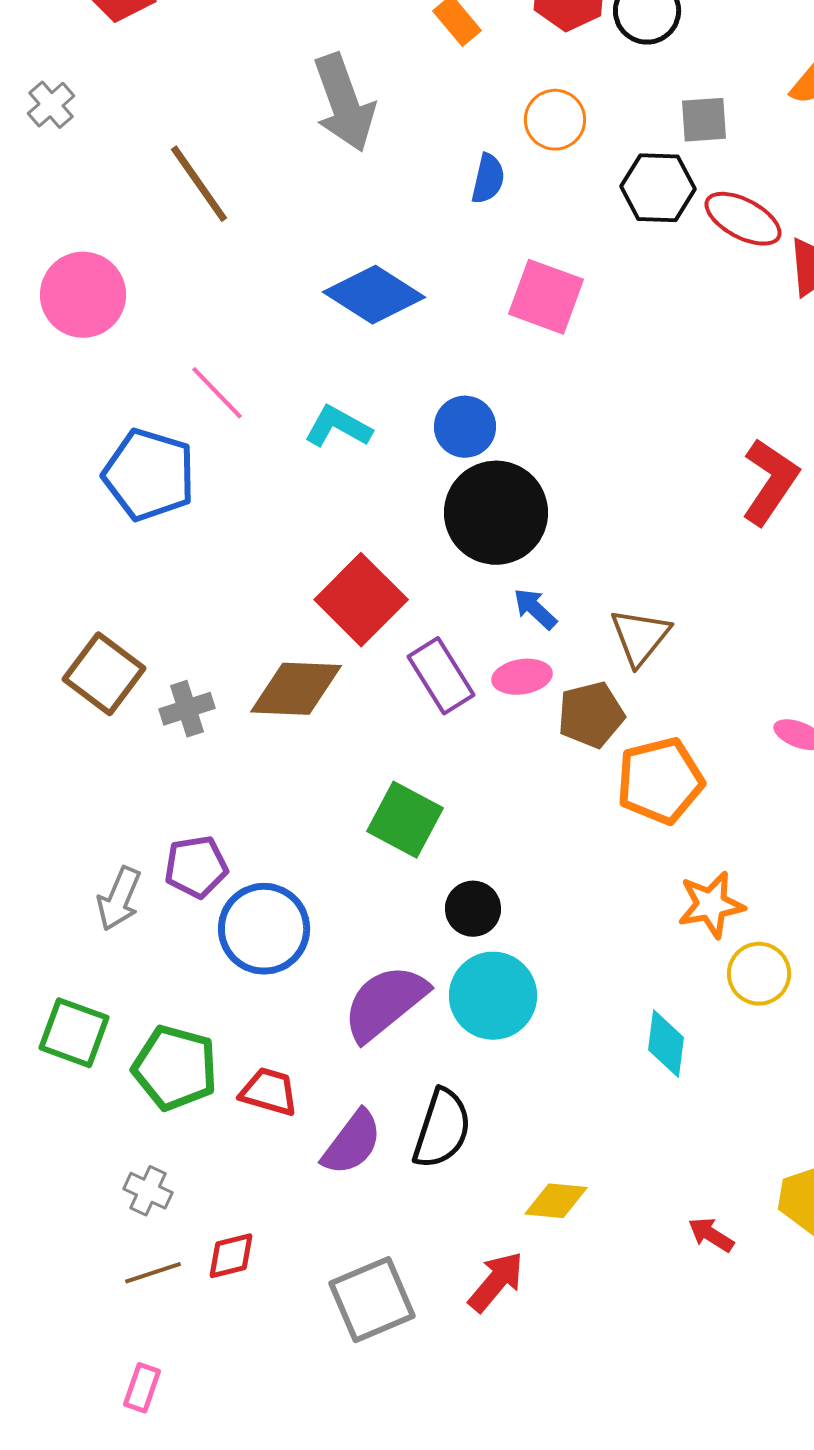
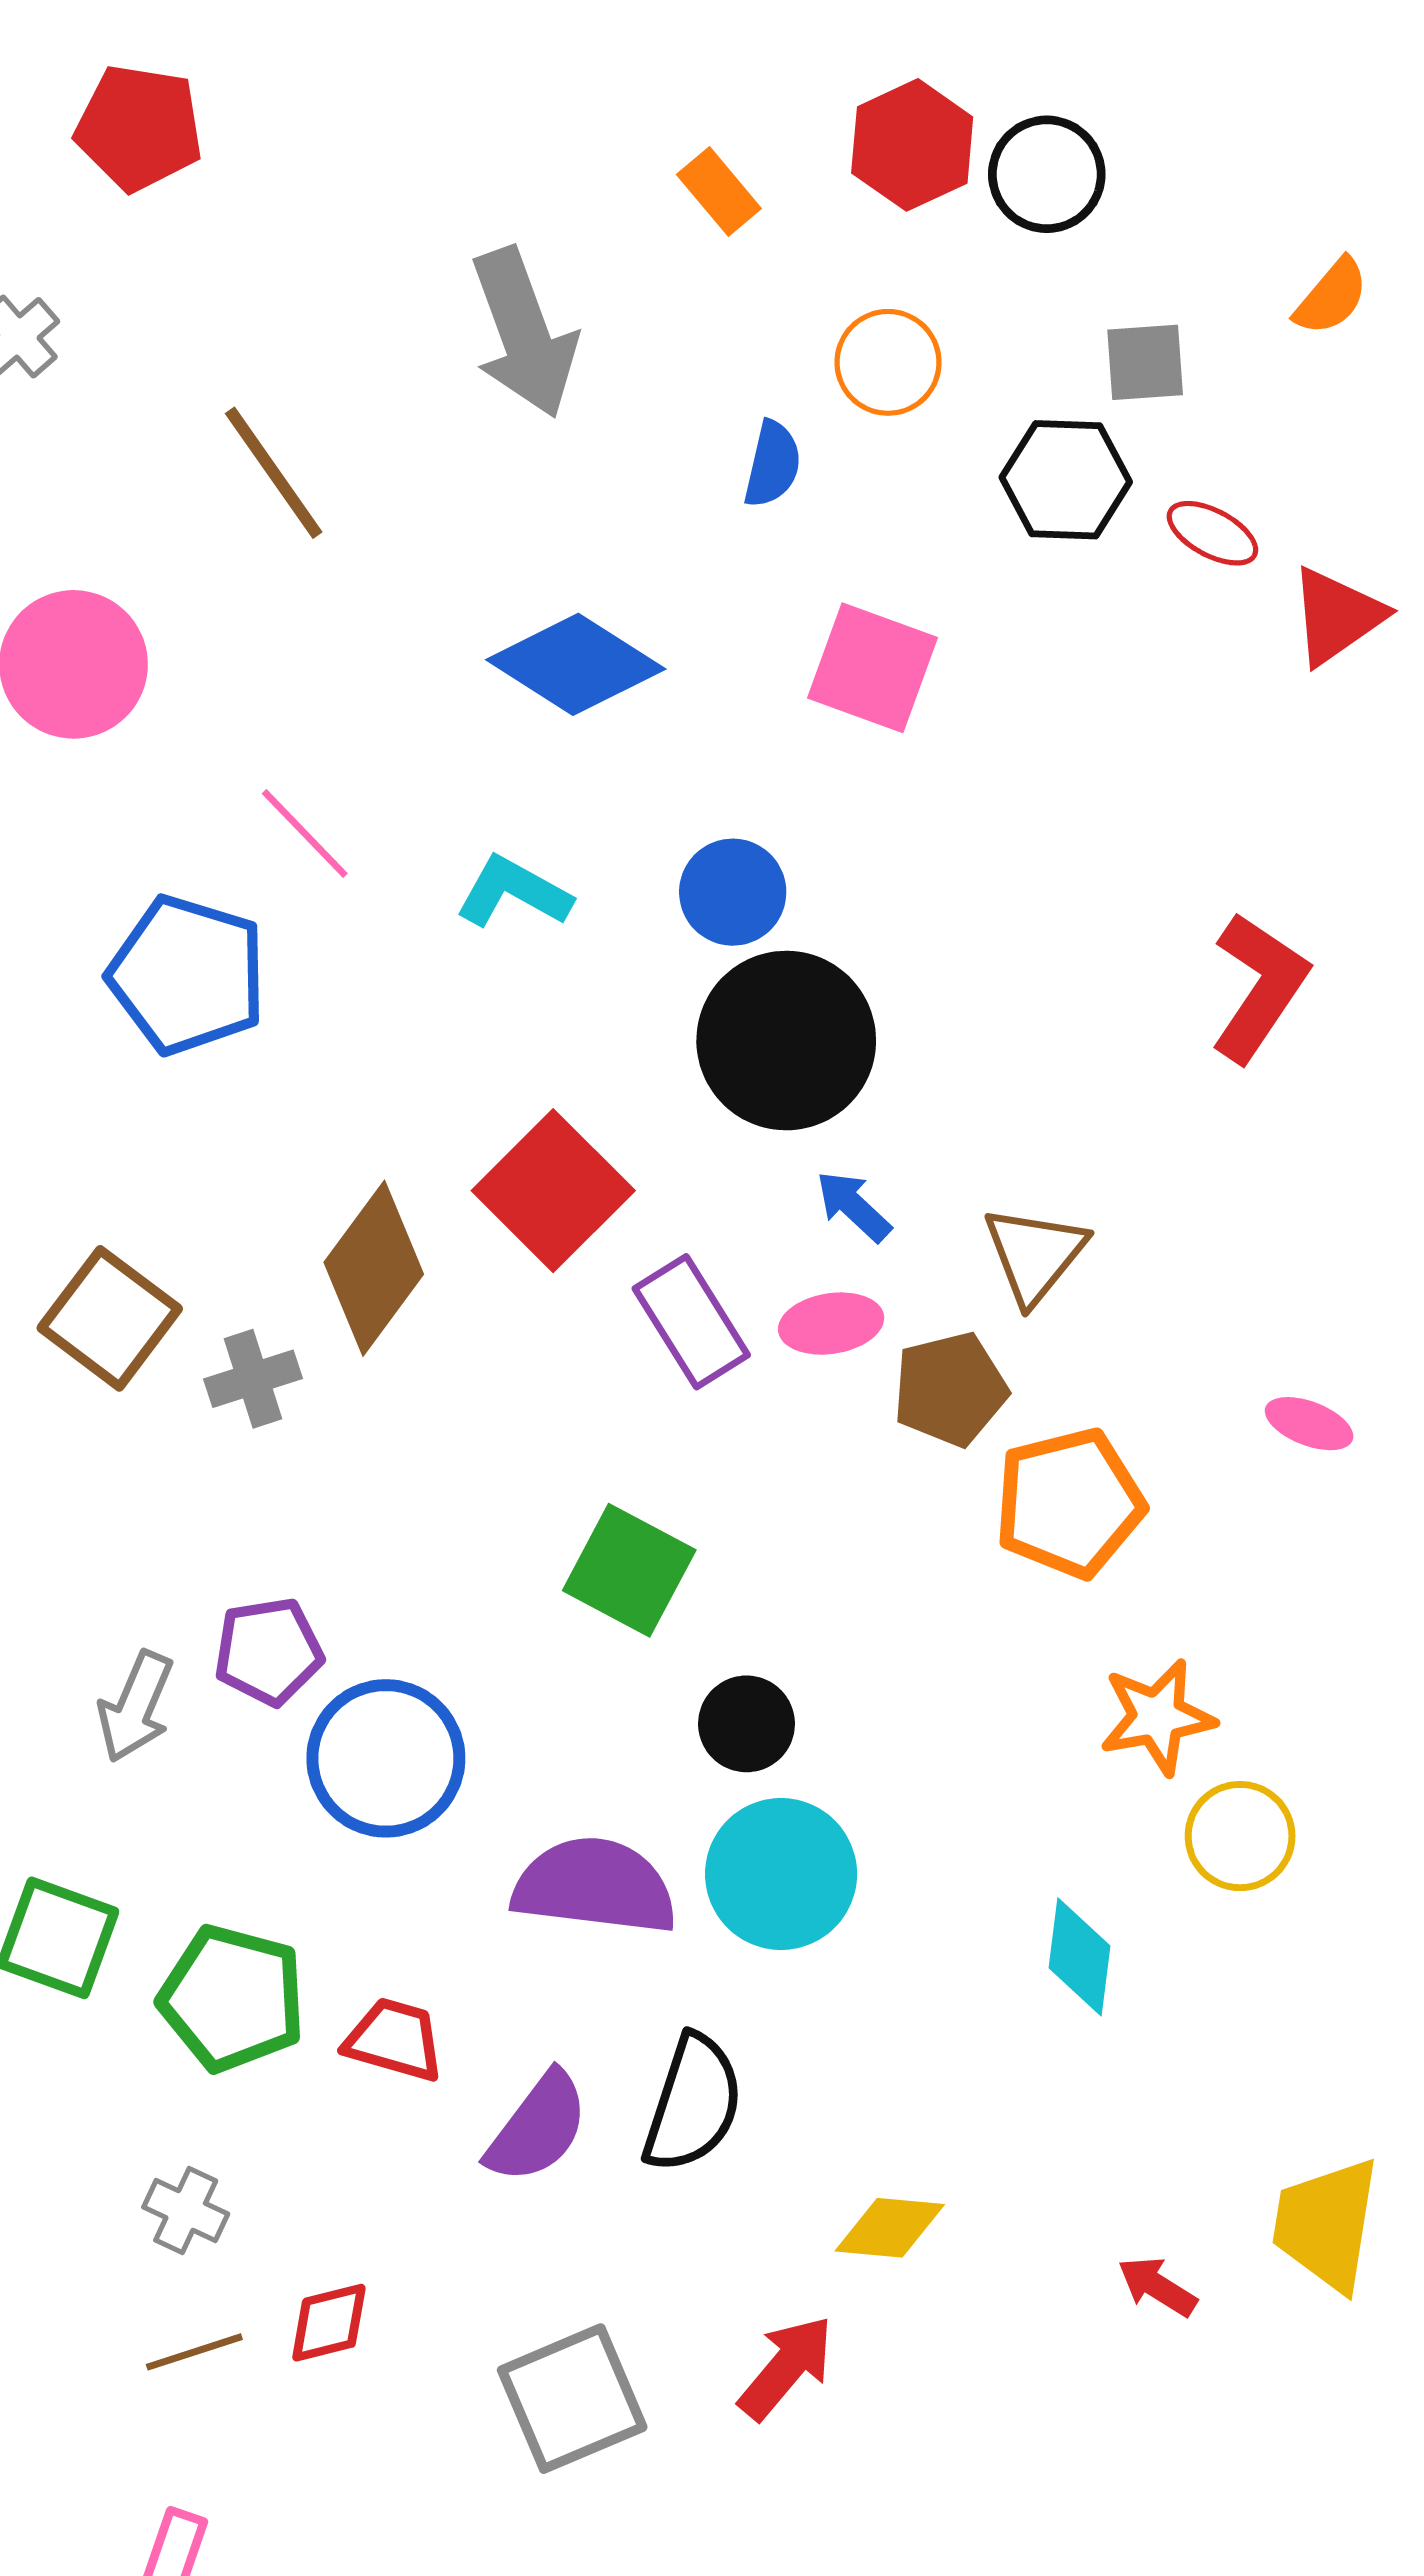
red ellipse: (743, 219) -> (1212, 533), size x0.7
brown diamond: (296, 689) -> (374, 1268), moved, turned -56
purple semicircle: (385, 1003) -> (595, 1886), turned 46

